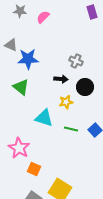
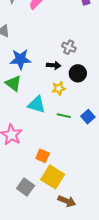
blue star: (28, 59) -> (20, 59), moved
green triangle: (21, 87) -> (13, 83), moved
orange square: (34, 169) -> (43, 156), moved

